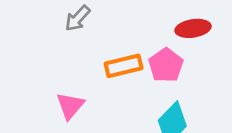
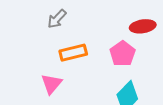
orange rectangle: (124, 66) -> (73, 53), moved

